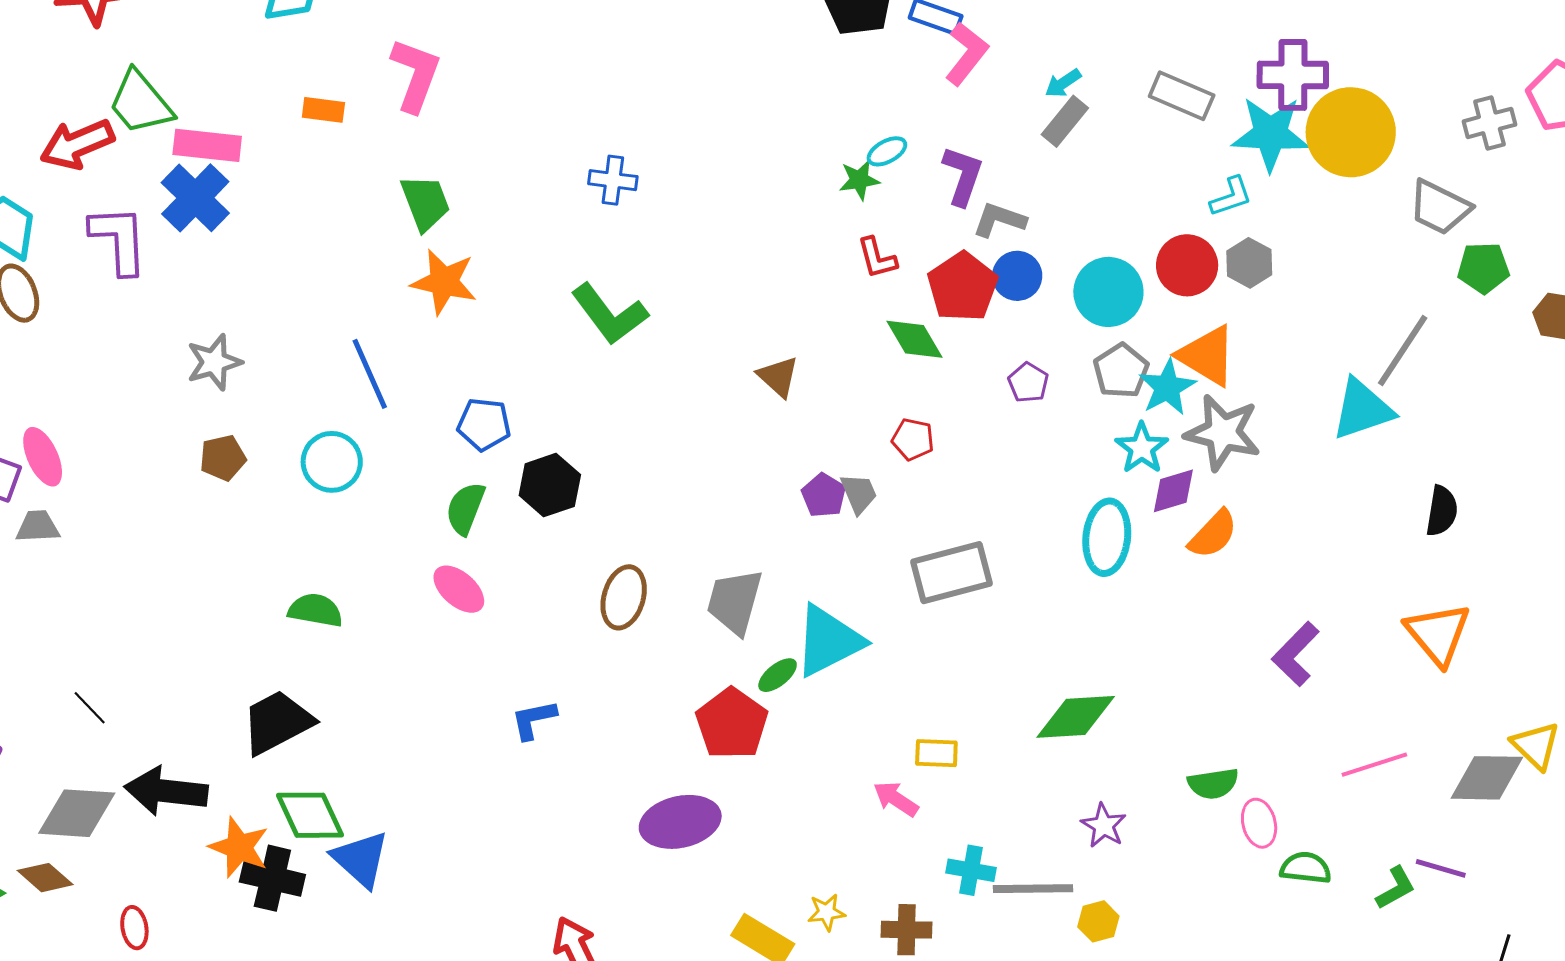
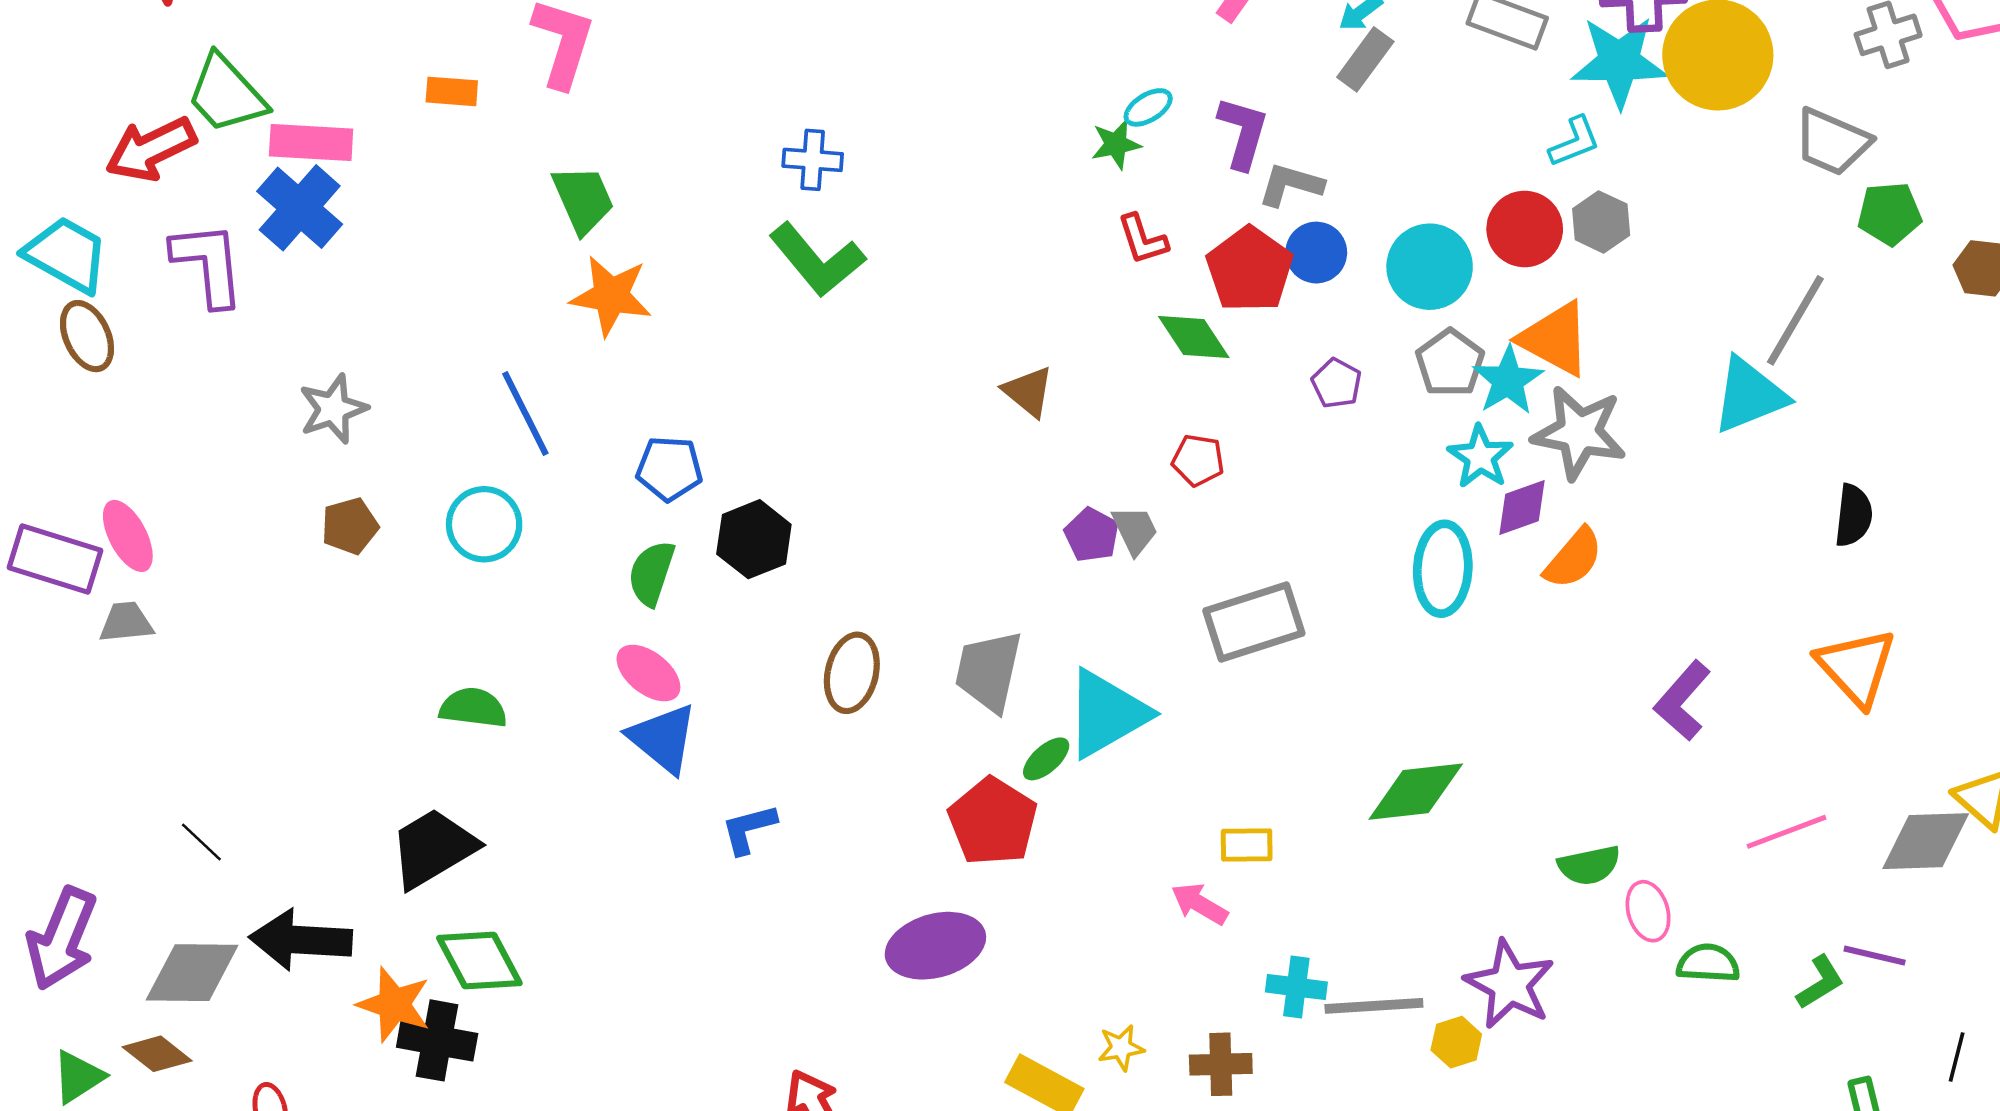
green L-shape: (609, 314) -> (817, 260), moved
purple star: (1104, 826) -> (1510, 984), moved, size x1.6
blue triangle: (361, 859) -> (663, 738), moved

